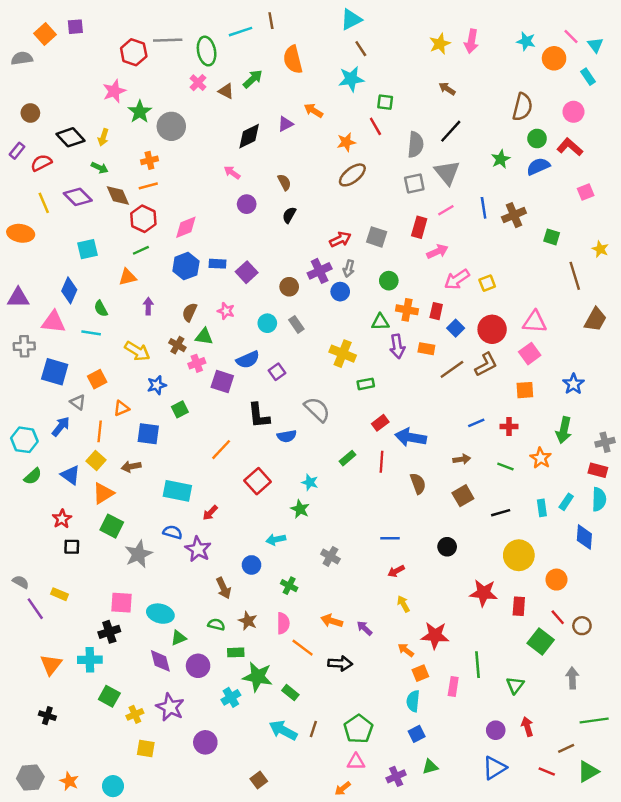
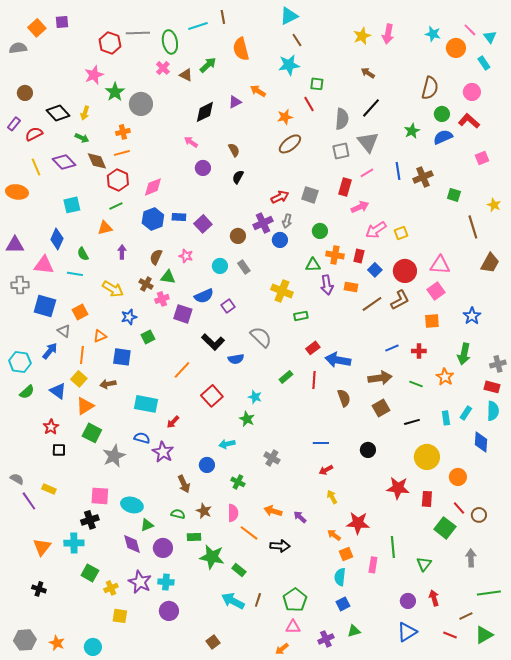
black L-shape: (259, 416) -> (213, 342), turned -40
brown arrow: (462, 459) -> (380, 378), size x1.6
cyan cross: (231, 697) -> (166, 582), moved, turned 35

